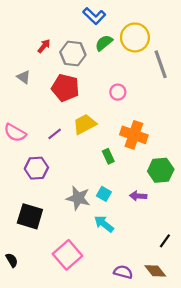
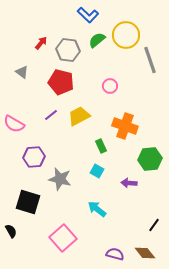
purple line: (55, 134) -> (51, 115), moved
cyan square: (104, 194) -> (97, 171), moved
gray star: (78, 198) -> (60, 179), moved
black semicircle: (12, 260) -> (11, 231), moved

